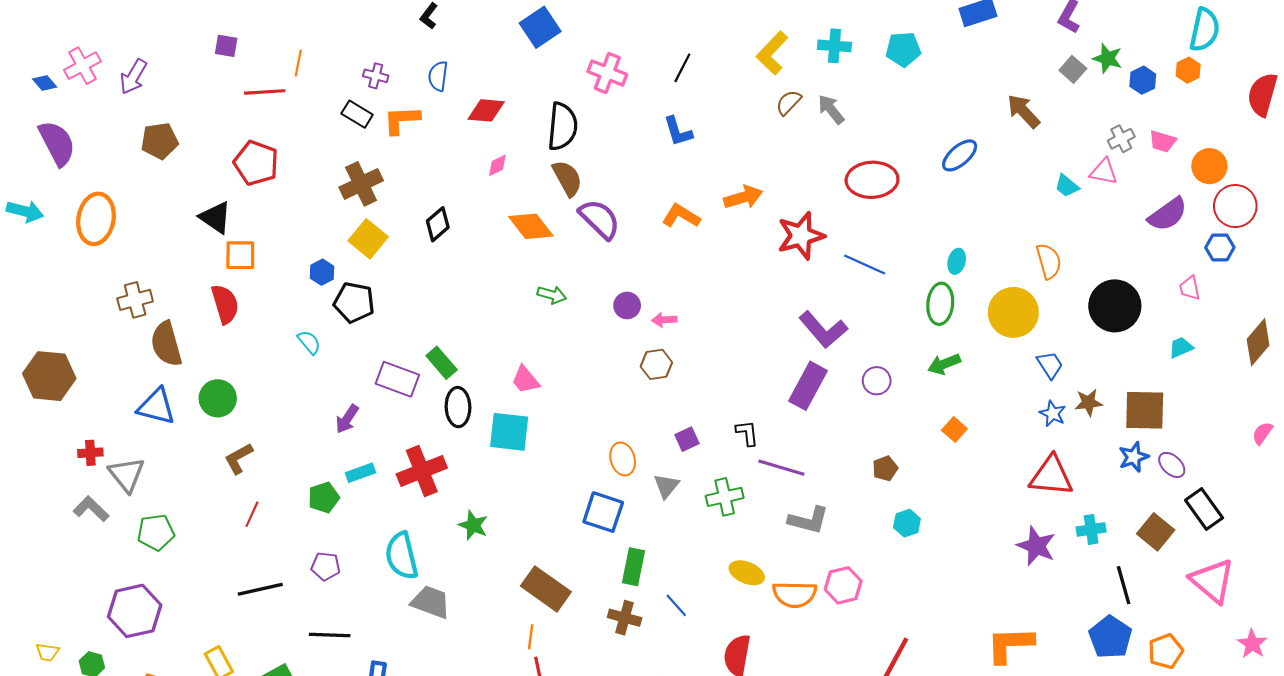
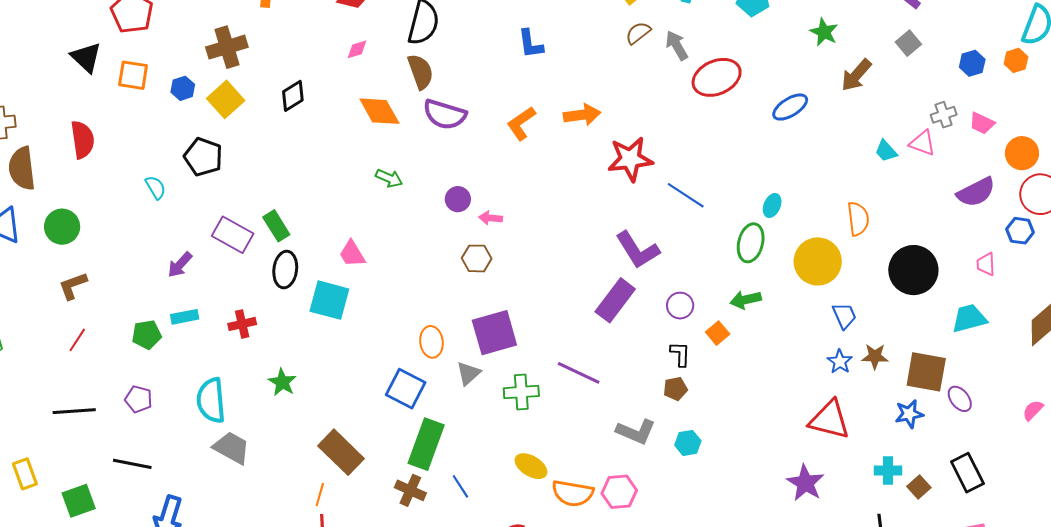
green star: (1108, 58) -> (824, 32), moved
brown arrow: (1024, 111) -> (856, 75), turned -105
red ellipse: (872, 180) -> (717, 77), moved, turned -30
orange L-shape: (681, 216) -> (521, 123), turned -75
purple semicircle: (600, 219) -> (445, 114), turned 144
orange square: (240, 255) -> (133, 75), moved
blue hexagon: (322, 272) -> (183, 88), moved
cyan trapezoid: (1181, 347) -> (969, 318), size x1.5
orange square: (954, 430) -> (718, 333), moved
black L-shape: (747, 433) -> (680, 354), moved
purple square: (687, 439) -> (494, 333), size x2.0
purple ellipse: (1172, 465) -> (960, 399), moved
red cross: (422, 471) -> (242, 324), size x0.6
gray L-shape: (809, 520) -> (636, 432), moved
cyan cross: (1091, 529) -> (888, 470), moved
brown square: (1156, 532) -> (919, 487), size x0.7
green rectangle: (633, 567) -> (426, 444), size x1.4

